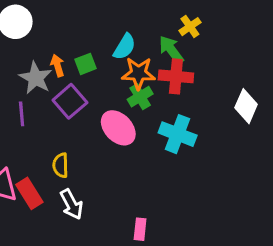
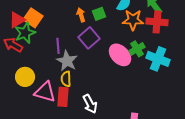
gray star: (36, 78) -> (67, 61), moved
green cross: (140, 97) -> (137, 49), moved
yellow semicircle: (61, 165) -> (66, 79), moved
red rectangle: (29, 193) -> (63, 97), turned 36

